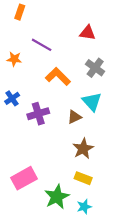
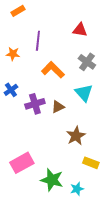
orange rectangle: (20, 12) -> (18, 11), turned 40
purple line: (42, 45) -> (38, 41), turned 66
brown triangle: (74, 117) -> (58, 107), moved
yellow rectangle: (83, 178) -> (91, 163), moved
green star: (57, 197) -> (52, 180), turned -30

